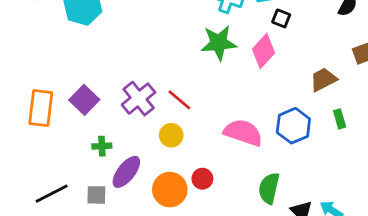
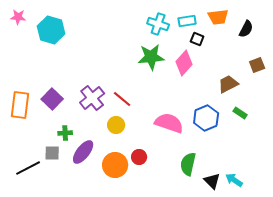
green rectangle: (340, 119) -> (240, 113), turned -40
gray square: (96, 195) -> (52, 153), moved

